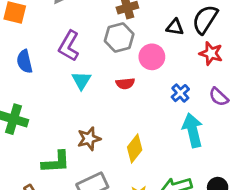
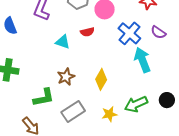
cyan triangle: (81, 81) -> (63, 42), moved, turned -35
blue cross: (180, 93) -> (129, 33), size x1.6

